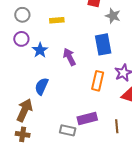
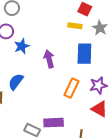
yellow rectangle: (57, 20) -> (75, 26), moved

